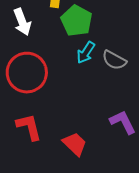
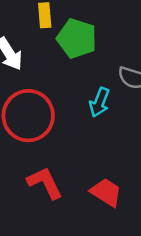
cyan arrow: (86, 53) -> (100, 102), moved

